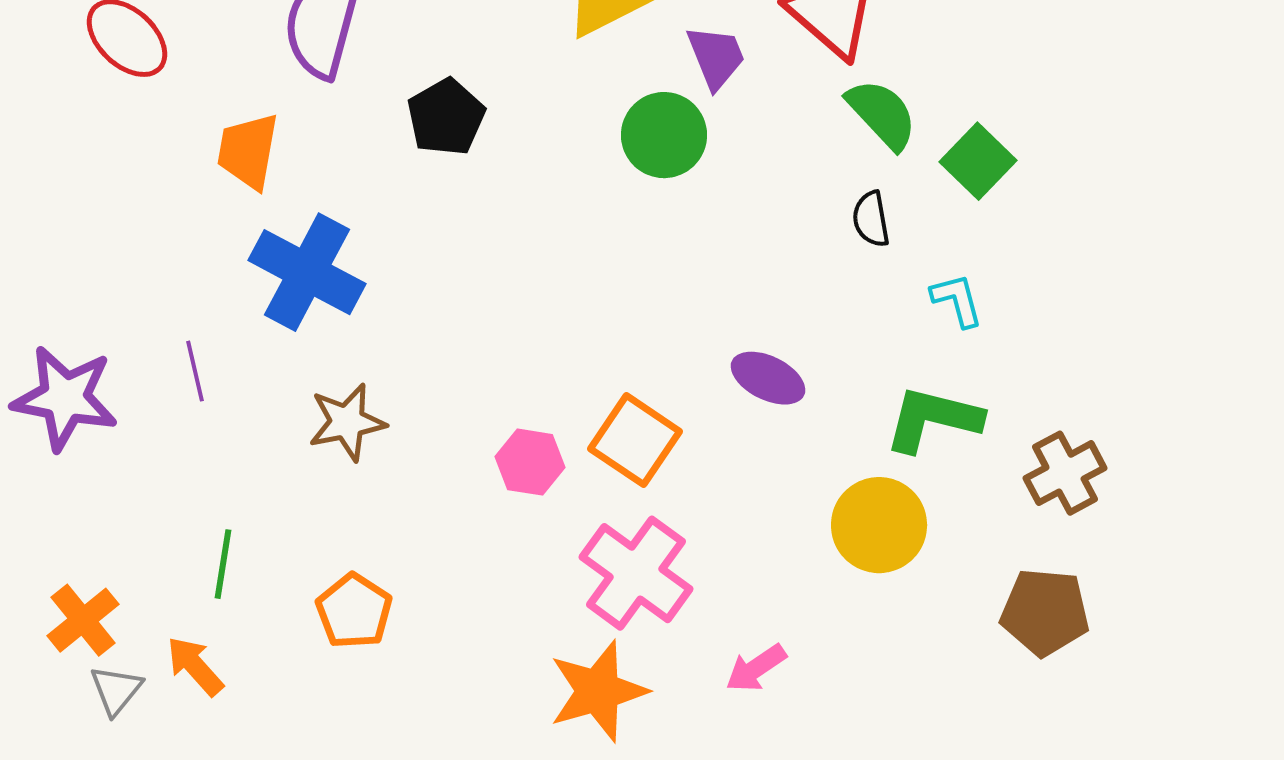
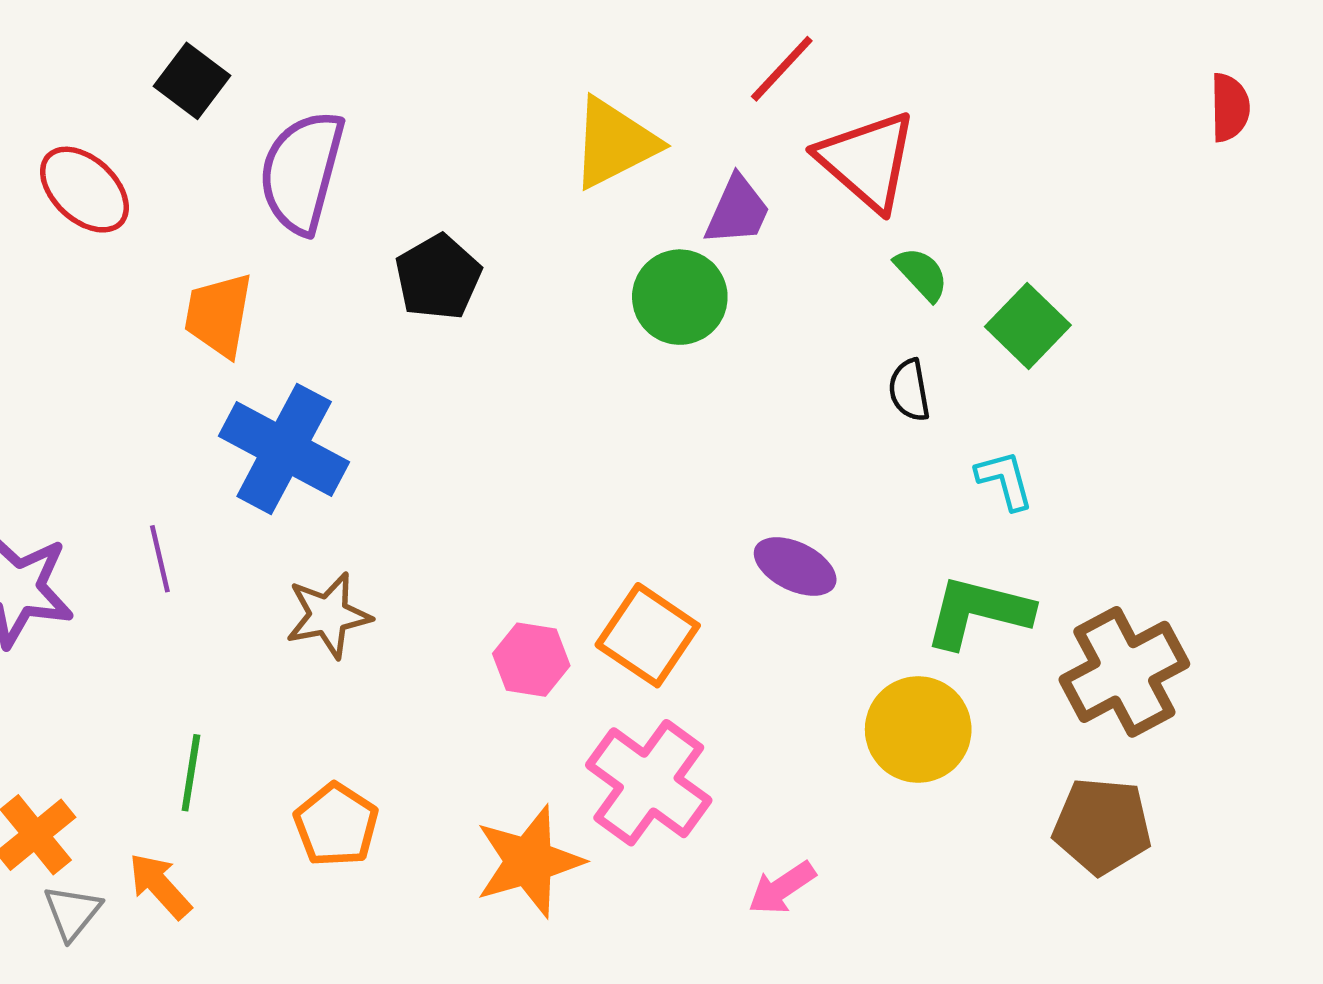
purple trapezoid: (716, 57) -> (737, 211), turned 46
green semicircle: (882, 114) -> (921, 274), size x0.7
brown cross: (1065, 473) -> (1124, 672), size x1.4
orange star: (598, 691) -> (529, 861), moved

